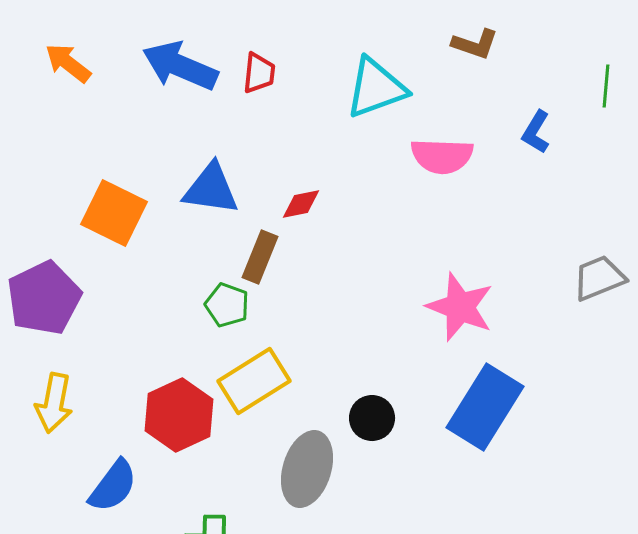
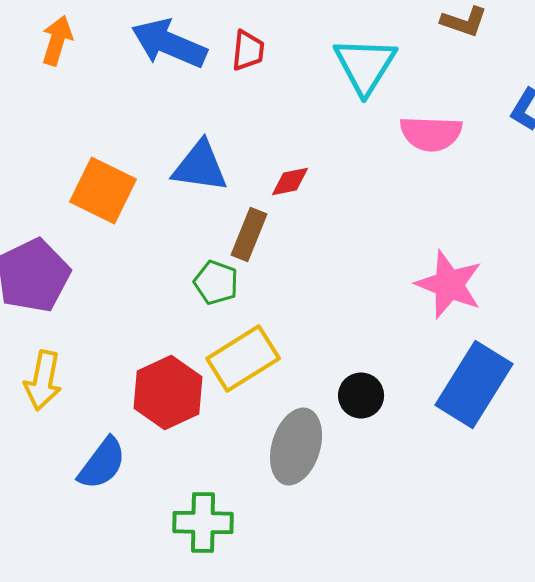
orange arrow: (68, 63) -> (57, 40), turned 69
cyan triangle: (376, 88) -> (365, 66), turned -38

